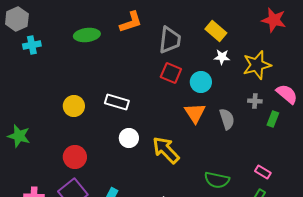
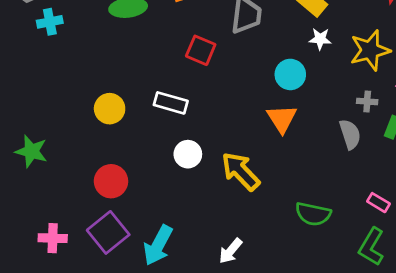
red square: (171, 73) -> (201, 50), moved
gray semicircle: (227, 119) -> (350, 134), moved

